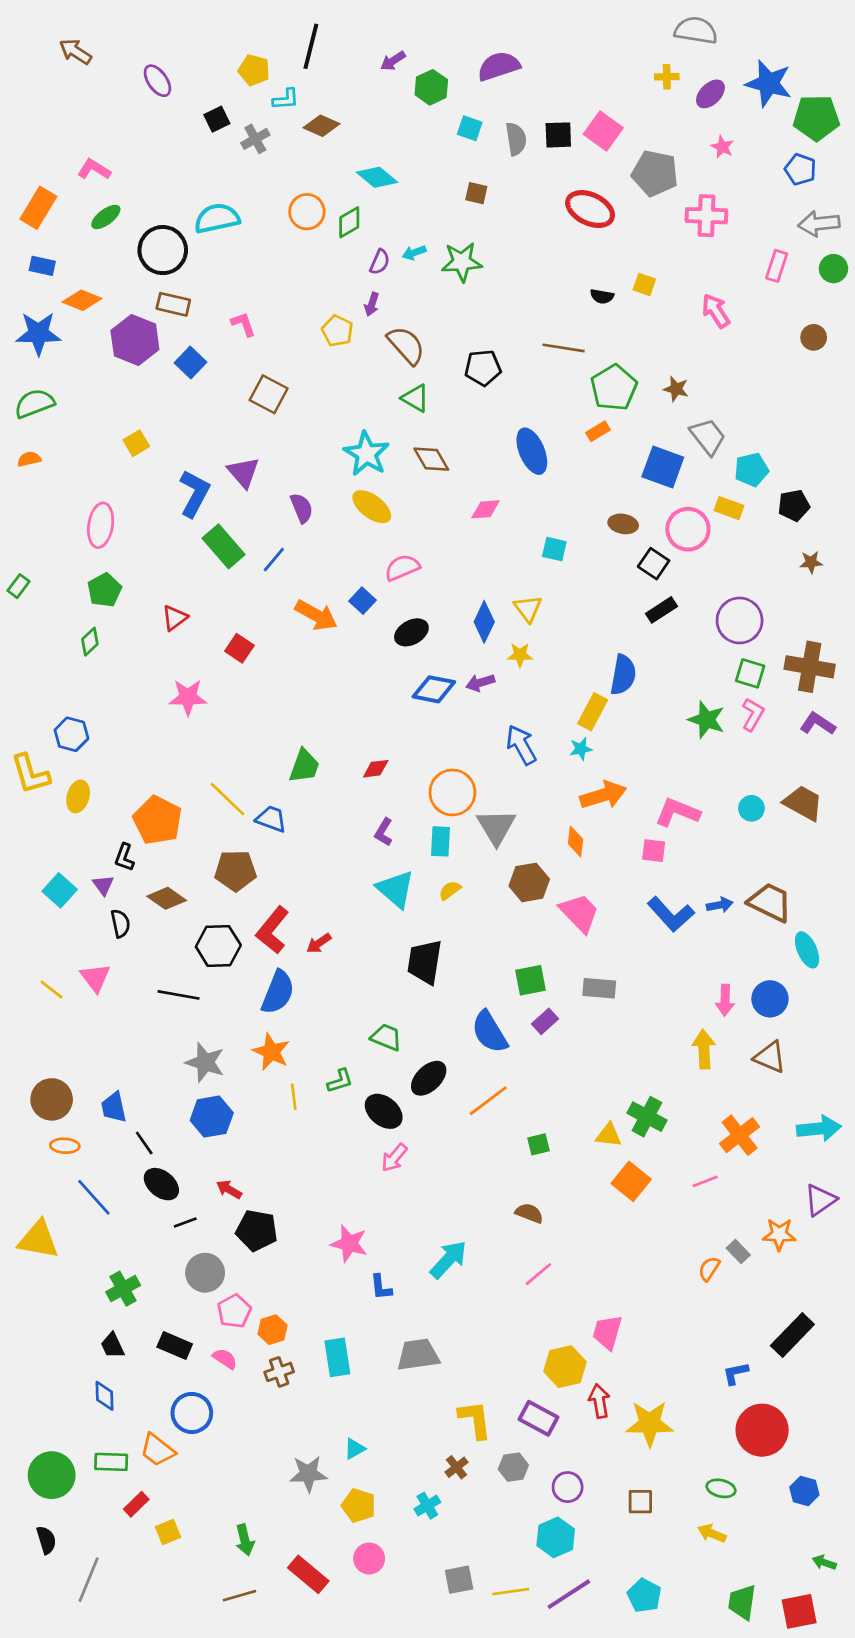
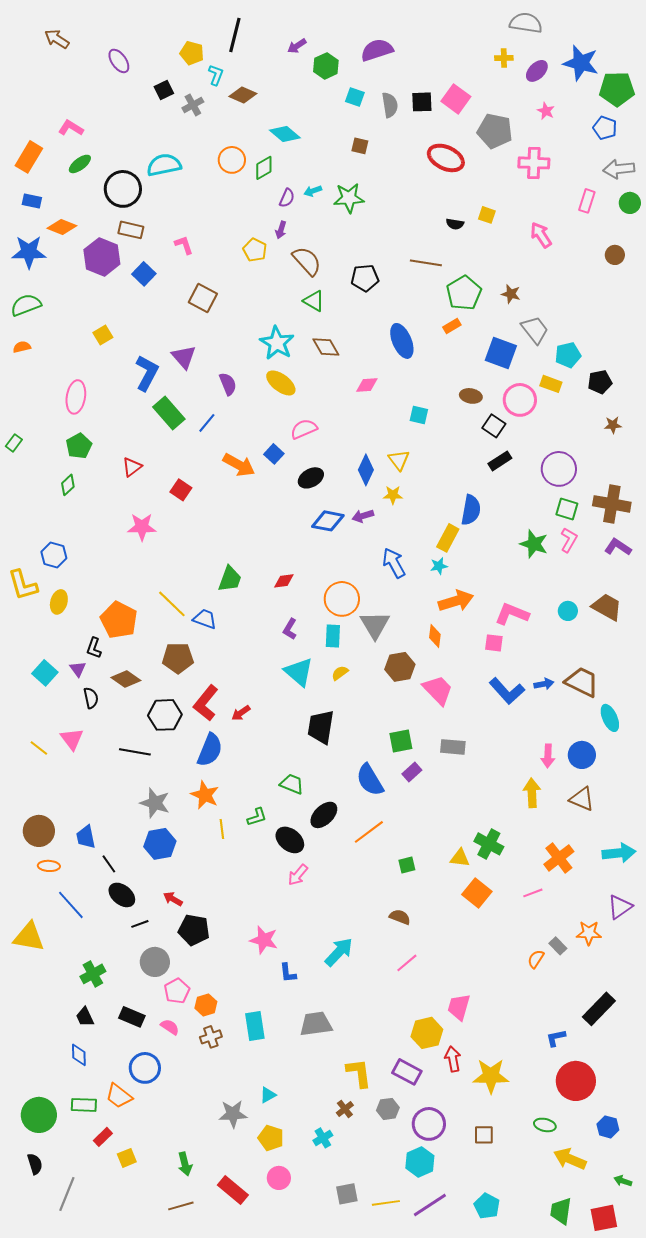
cyan L-shape: (286, 99) -> (216, 75), turned -65
purple circle: (568, 1487) -> (429, 1124), size x1.4
yellow arrow: (712, 1533) -> (570, 1159), moved, size x1.5

